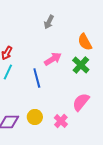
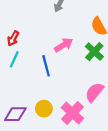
pink cross: (61, 121) -> (72, 113), size x1.5

